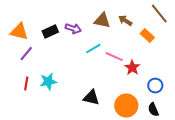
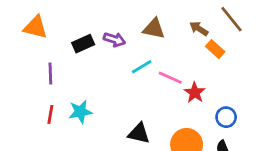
brown arrow: (125, 21) -> (199, 29), moved
orange triangle: (19, 32) -> (35, 27), moved
purple line: (26, 54) -> (50, 74), turned -42

